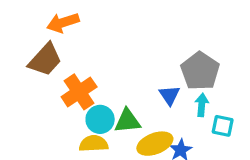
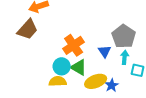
orange cross: (79, 92) -> (74, 45), moved
green triangle: (127, 121) -> (79, 67), turned 36

